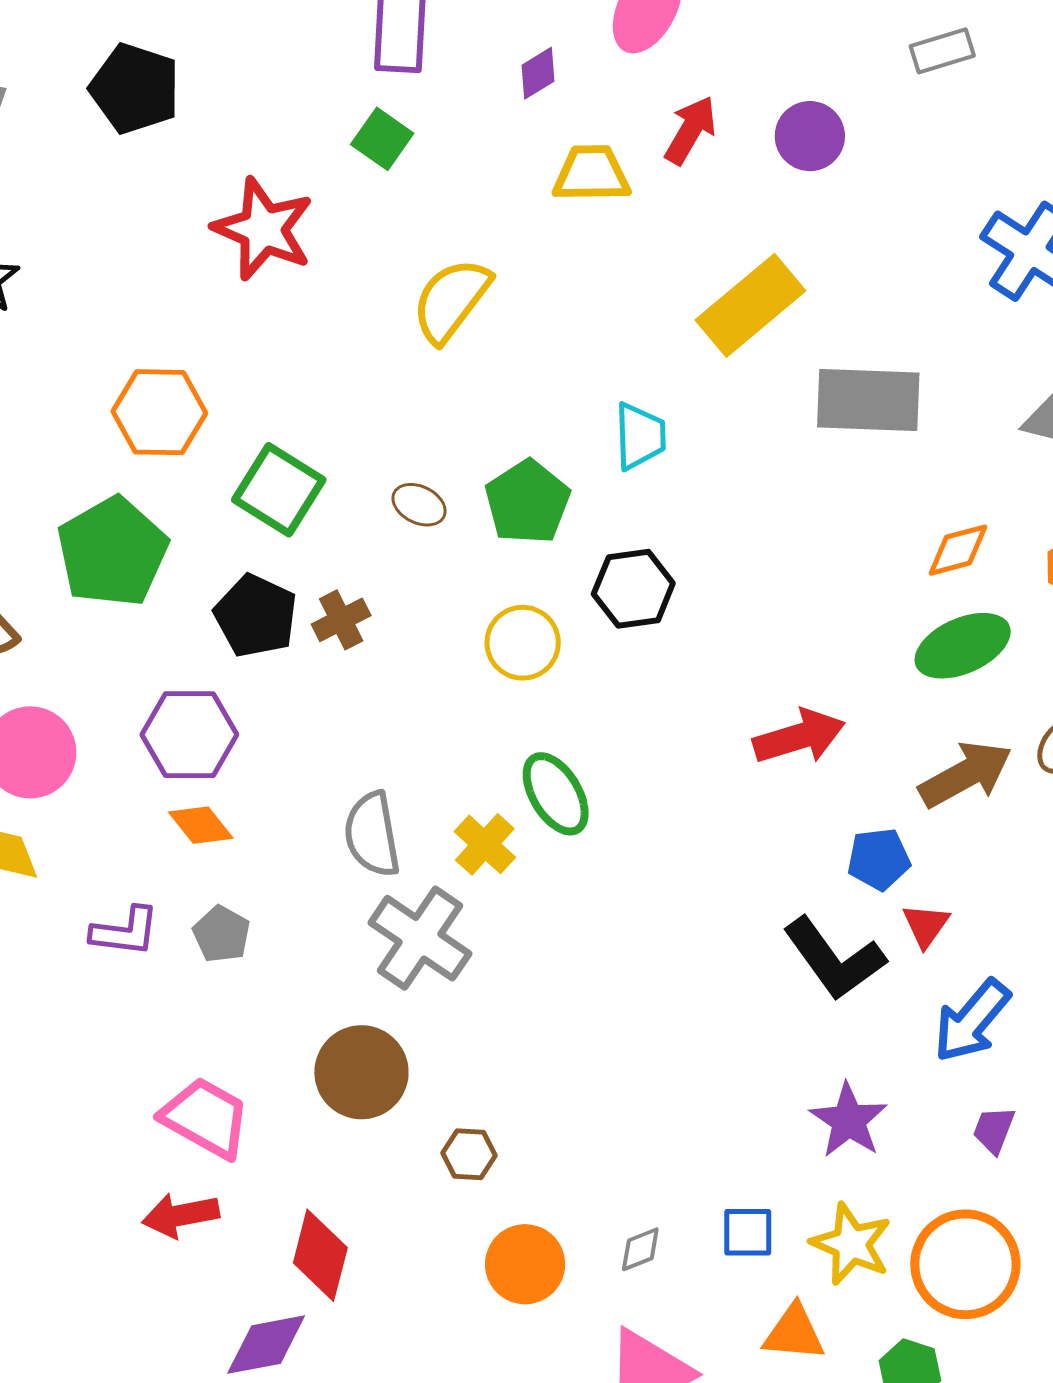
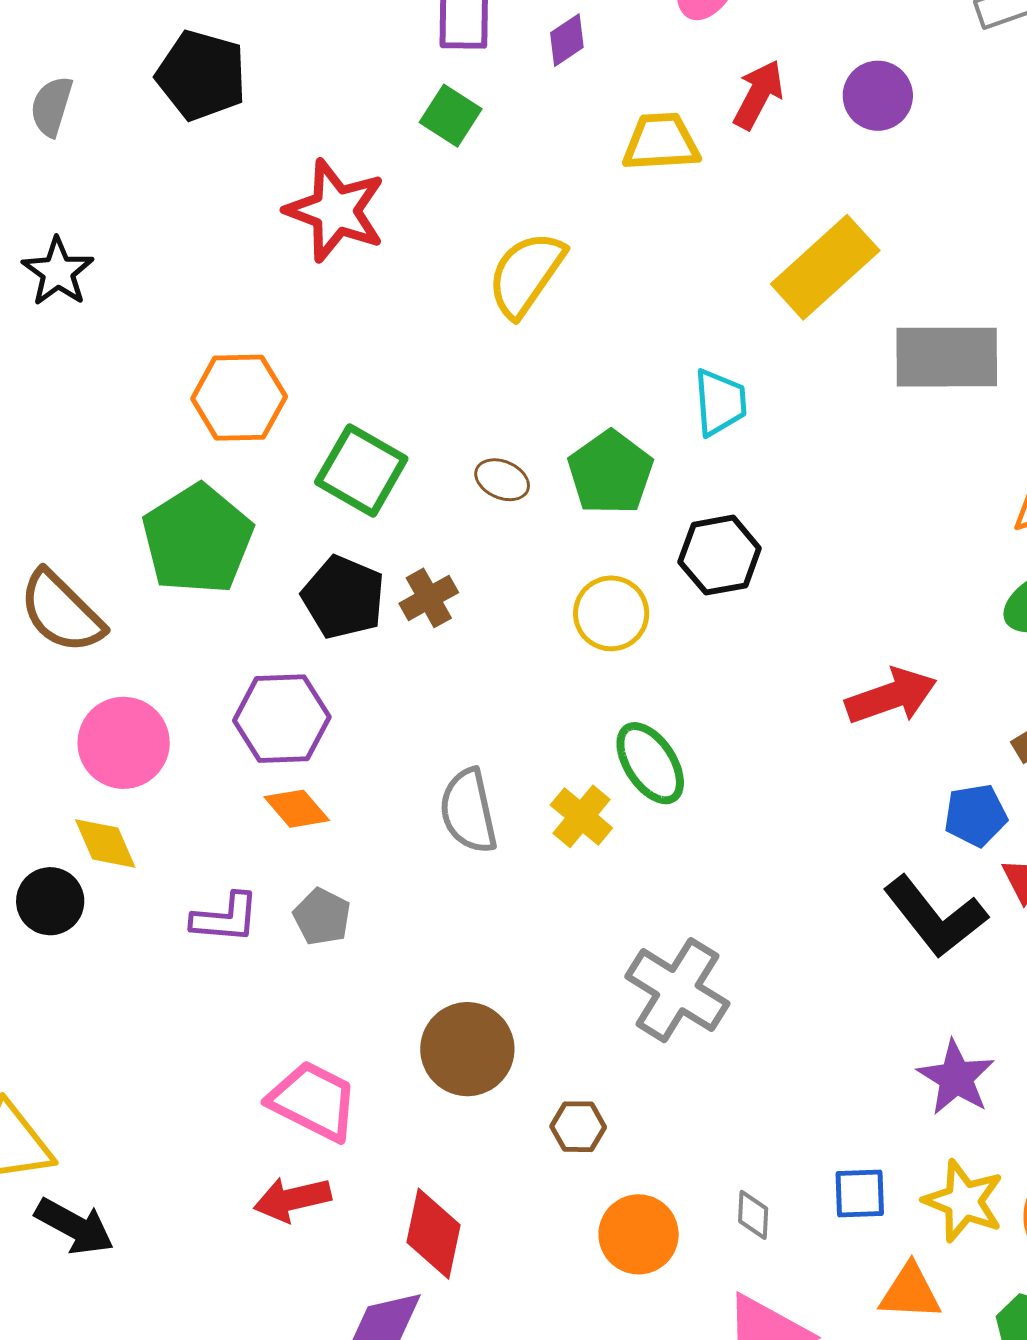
purple diamond: (538, 73) -> (567, 40), moved
gray cross: (420, 938) -> (677, 990), moved
gray diamond: (640, 1249) -> (753, 1215), turned -63

